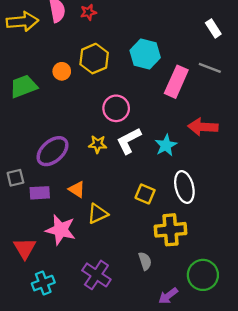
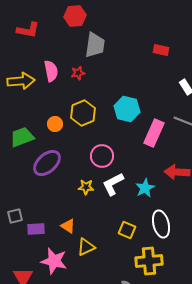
purple ellipse: (52, 151) -> (47, 163), moved

